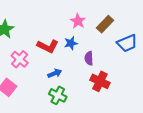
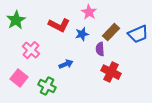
brown rectangle: (105, 24) -> (111, 32), moved
red L-shape: (48, 46) -> (59, 25), moved
green cross: (58, 95) -> (47, 86), moved

